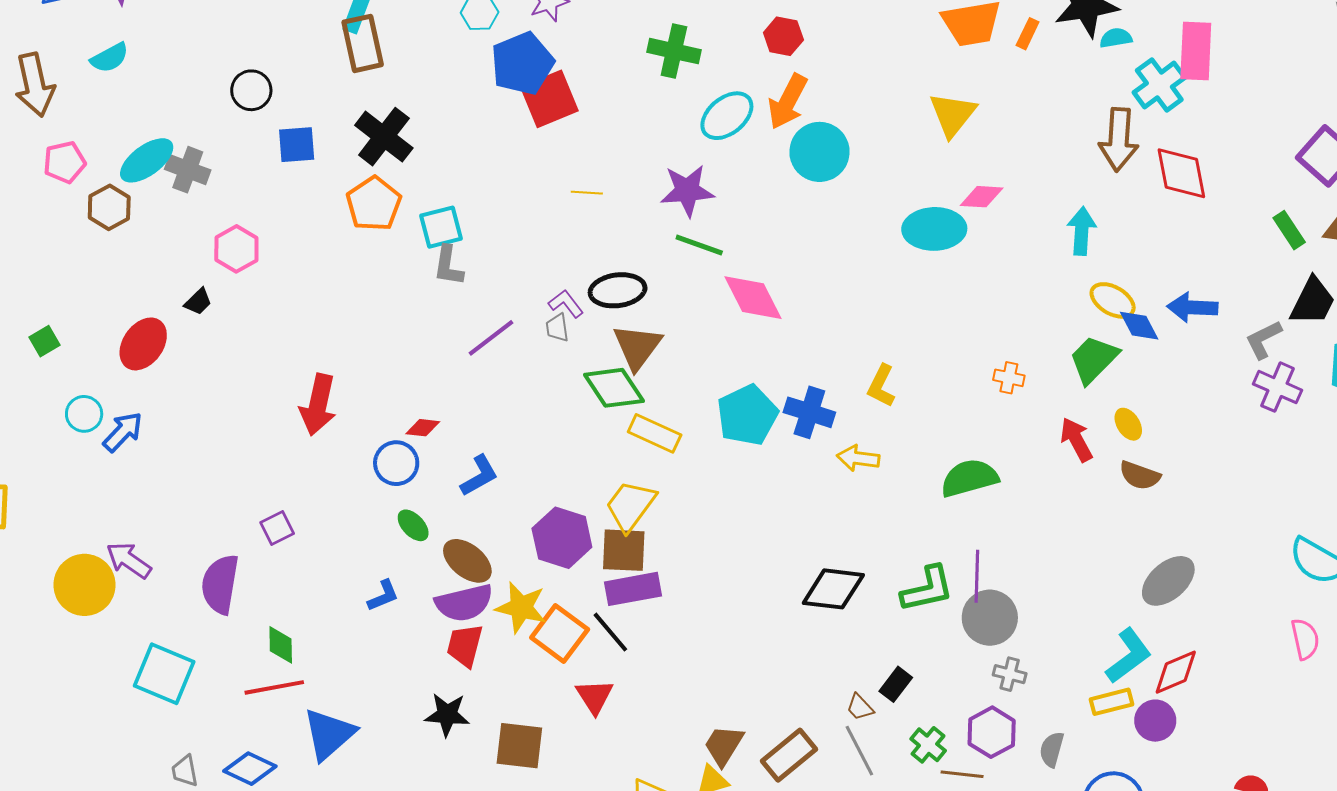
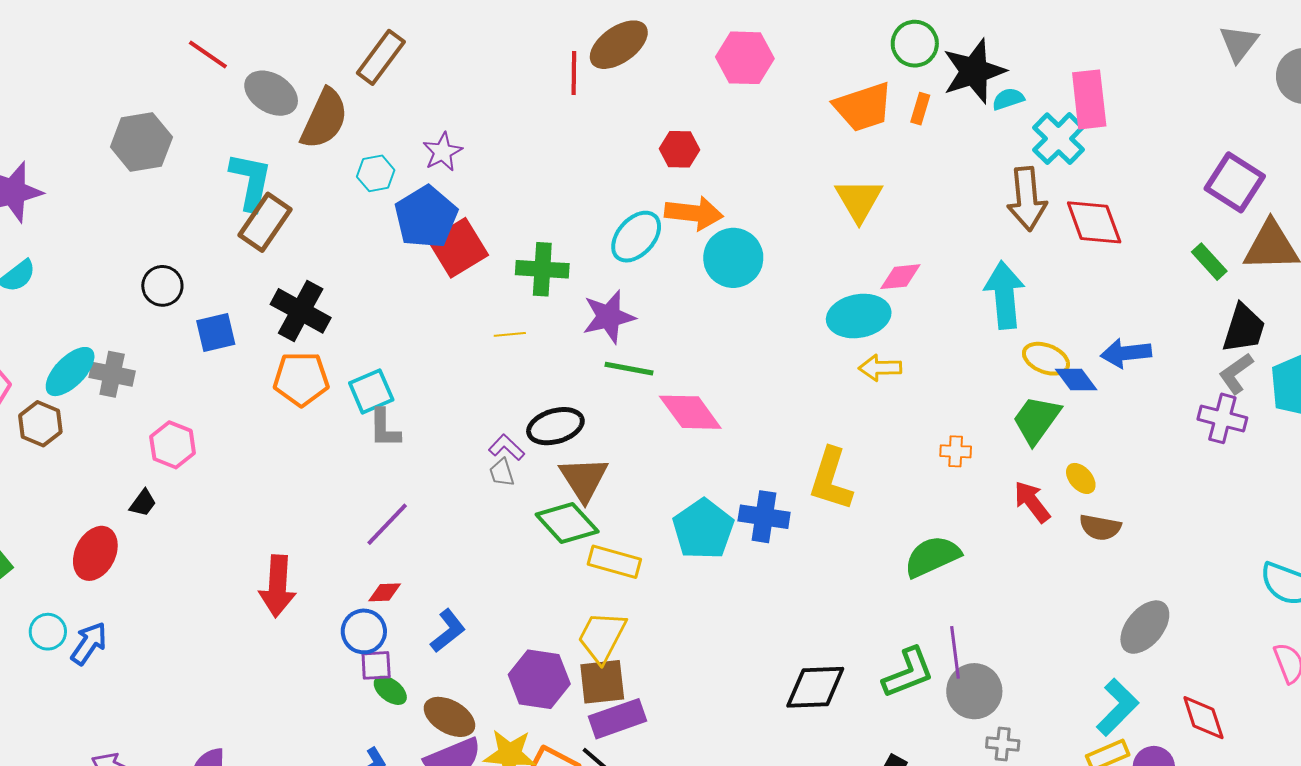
brown rectangle: (363, 43) -> (265, 222), turned 56
green cross: (674, 51) -> (542, 269), moved
orange arrow: (788, 102) -> (694, 213), turned -102
orange pentagon: (374, 204) -> (301, 379), turned -30
cyan arrow: (1082, 231) -> (1005, 295), size x1.4
purple line: (491, 338) -> (387, 524), moved
gray L-shape: (1263, 339) -> (1236, 373), moved
yellow L-shape: (881, 386) -> (831, 479), size x1.5
yellow arrow: (858, 458) -> (880, 368), moved
purple square: (277, 528) -> (376, 665), moved, turned 32
red diamond: (1176, 672) -> (1203, 718), moved, turned -76

